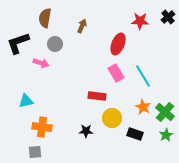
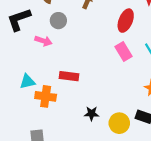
red rectangle: (97, 96) -> (69, 76), moved
yellow circle: (112, 118) -> (119, 123), moved
orange cross: (42, 127) -> (46, 96), moved

